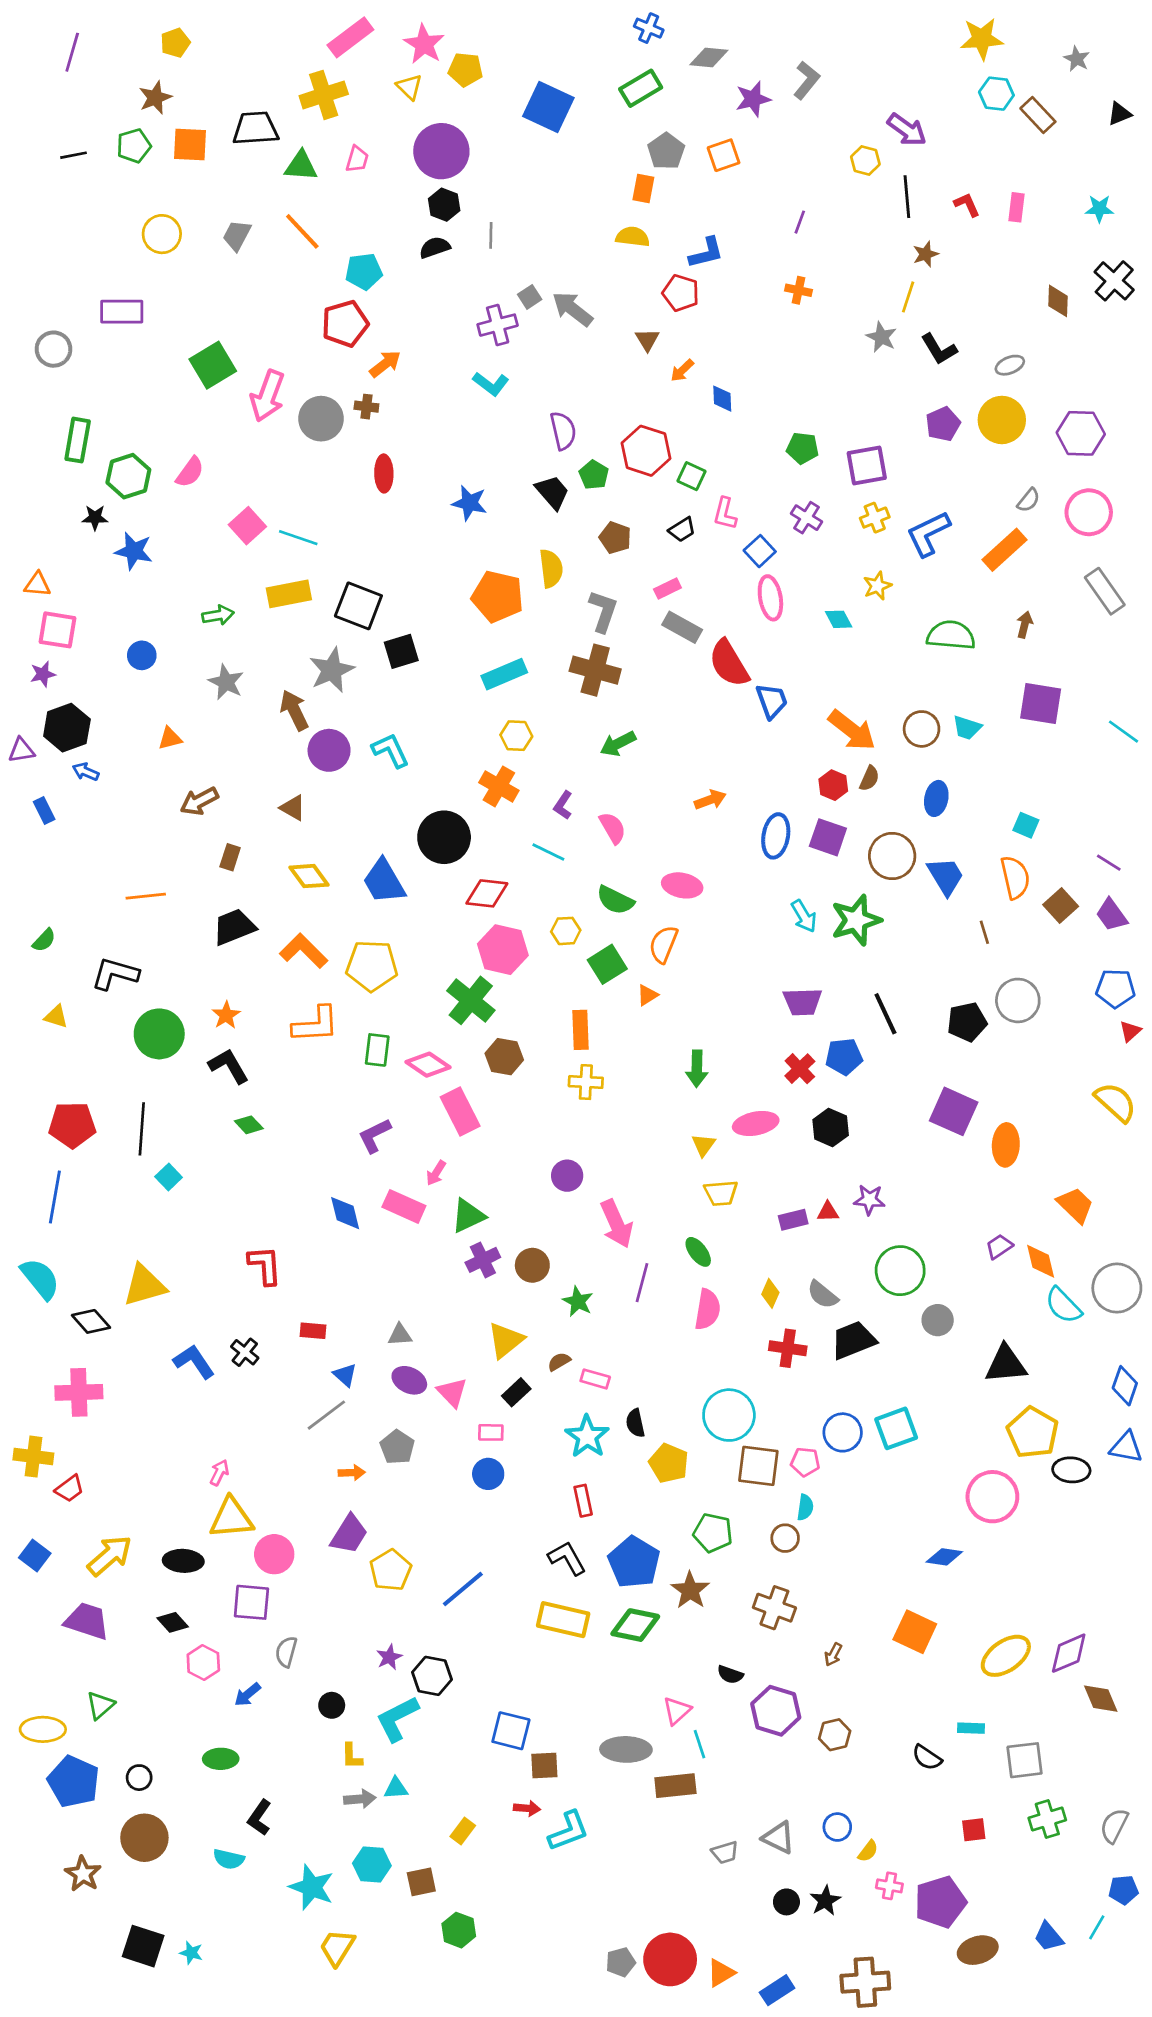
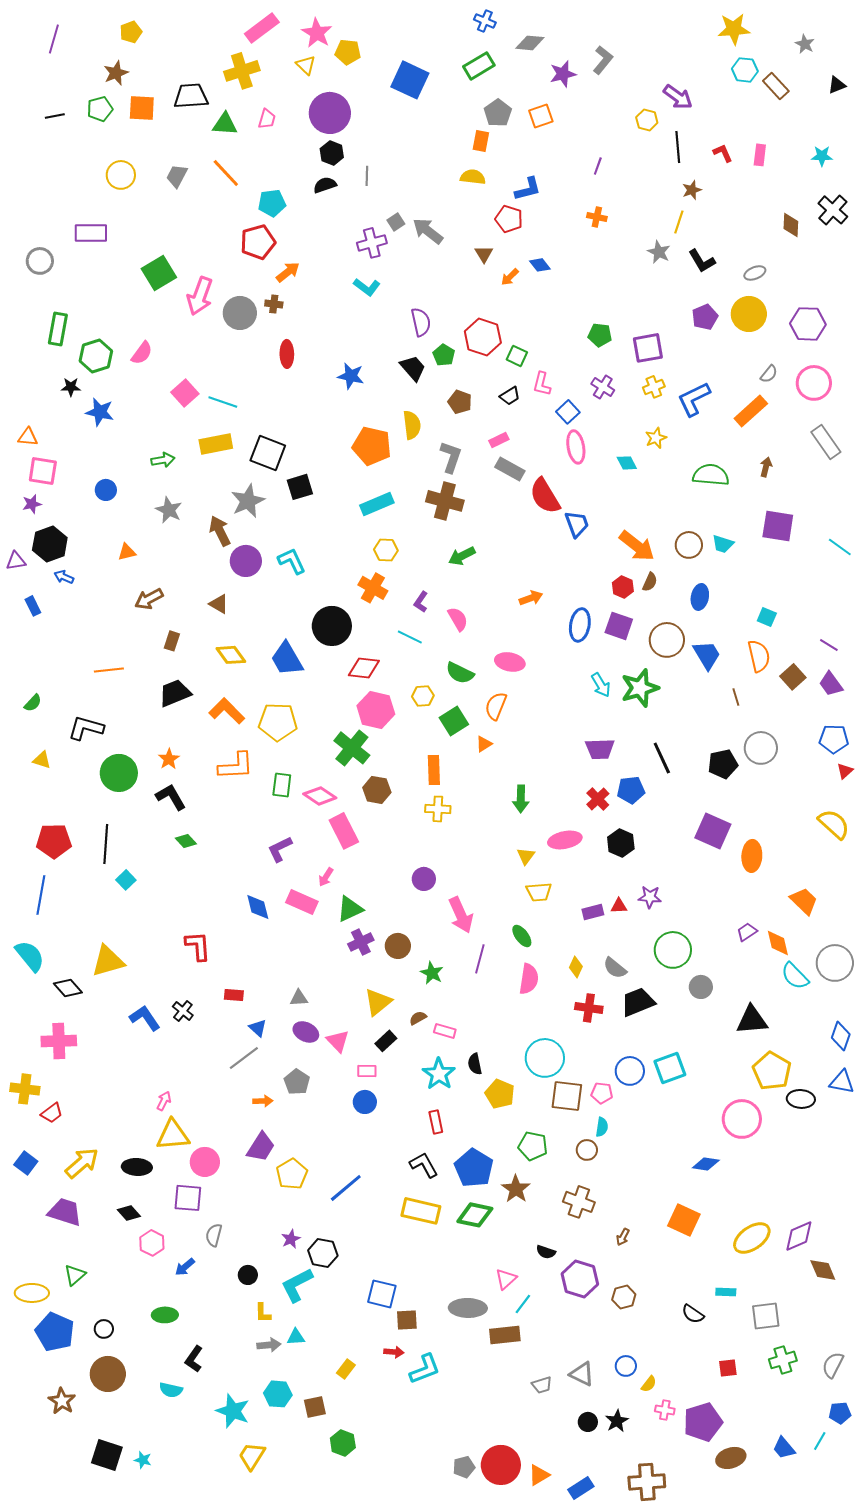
blue diamond: (722, 399) -> (540, 265), moved, turned -35
cyan line: (700, 1744) -> (523, 1304), turned 55

